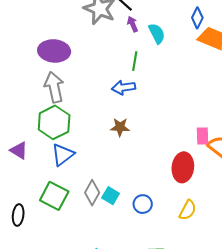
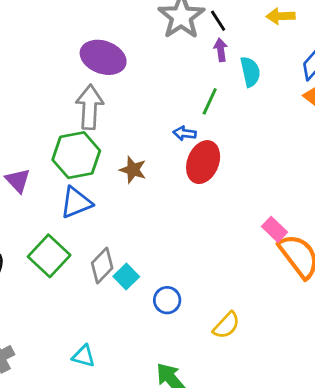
blue arrow: (124, 87) -> (185, 133), size x0.7
brown star: (120, 127) -> (133, 170), moved
pink rectangle: (202, 136) -> (274, 229), turned -60
red ellipse: (183, 167) -> (203, 162), moved

